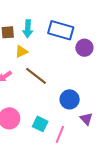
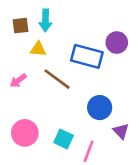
blue rectangle: (61, 30) -> (87, 56), moved
yellow triangle: (21, 52) -> (38, 49), turned 32

